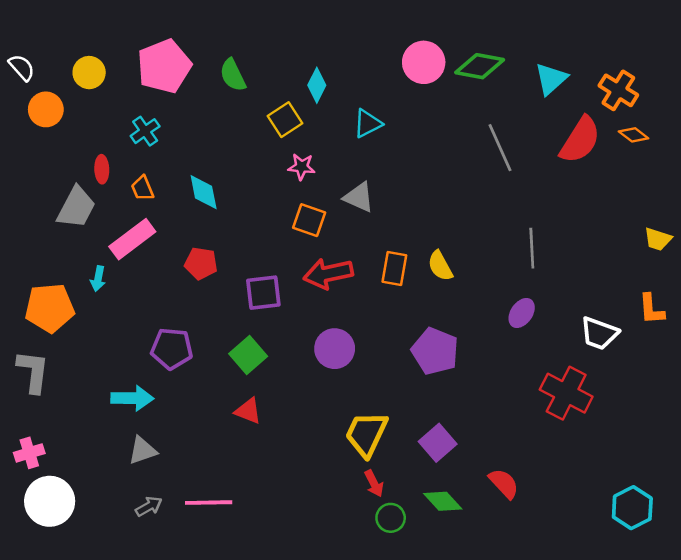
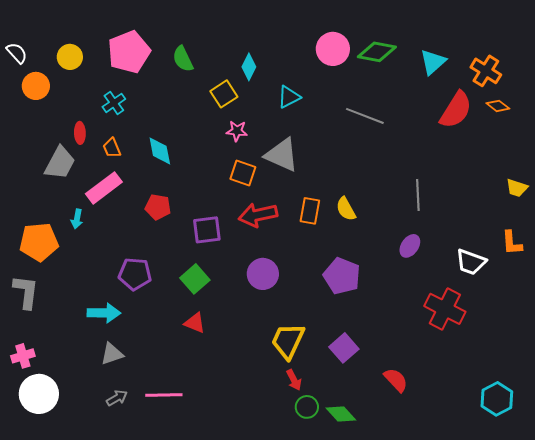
gray line: (500, 148) -> (365, 116), moved, turned -45
gray triangle: (359, 197) -> (282, 155), size x1.4
green diamond: (443, 501) -> (341, 414), moved

